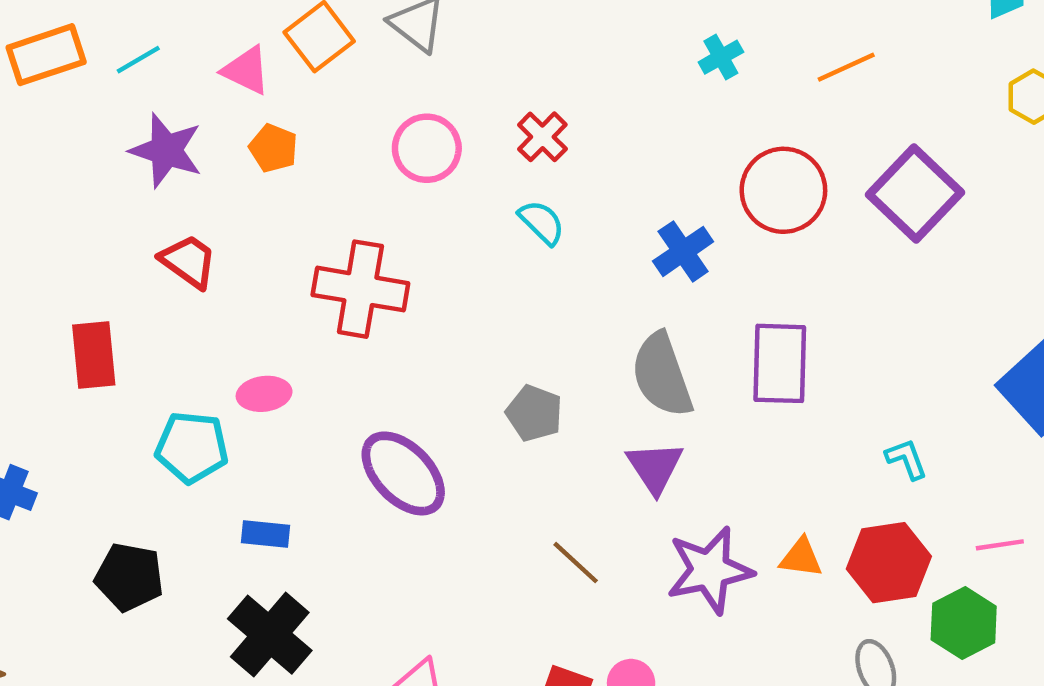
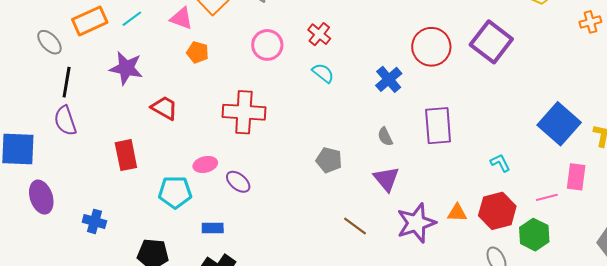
purple star: (166, 150) -> (126, 68), moved
gray semicircle: (662, 375) -> (385, 137), size x0.5
purple ellipse: (403, 473) -> (238, 182), moved, size x0.6

